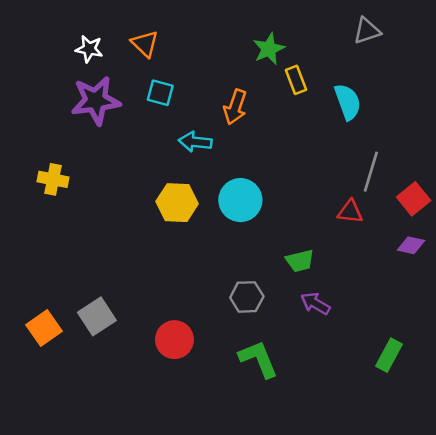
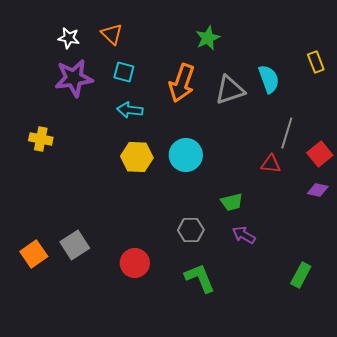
gray triangle: (367, 31) -> (230, 90), moved, size x1.4
yellow rectangle: (296, 80) -> (316, 62), moved
orange arrow: (235, 107) -> (182, 83), size x1.4
cyan arrow: (195, 142) -> (130, 110), moved

